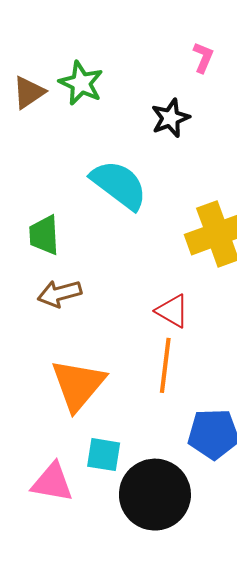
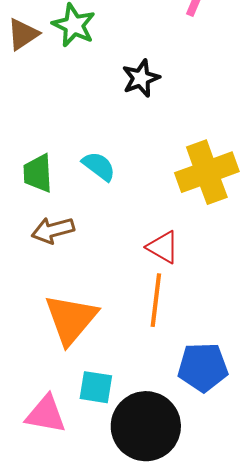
black star: (170, 118) -> (141, 78), moved
cyan semicircle: (119, 185) -> (99, 166), moved, size x0.6

